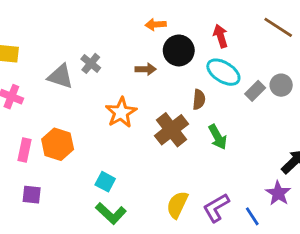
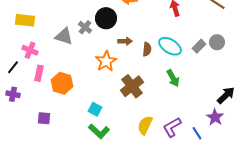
black circle: (179, 50) -> (106, 18), moved
brown arrow: (146, 69) -> (125, 41), moved
cyan ellipse: (223, 72) -> (170, 46), moved
brown semicircle: (199, 99) -> (147, 49), moved
brown cross: (172, 130) -> (132, 86), moved
pink rectangle: (24, 150) -> (39, 73), moved

